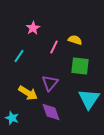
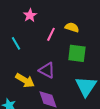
cyan line: (19, 56) -> (16, 43), turned -64
purple triangle: (50, 83) -> (47, 70), turned -42

